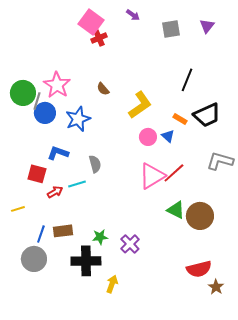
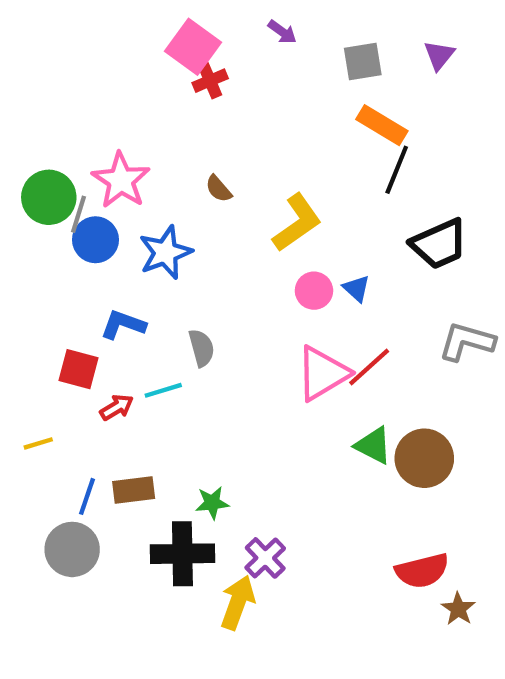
orange rectangle: (180, 119) -> (382, 125), moved, size x1.6
purple cross: (130, 244) -> (265, 558), moved
yellow arrow: (112, 284) -> (238, 603), size x1.4

